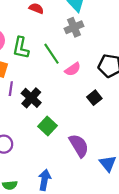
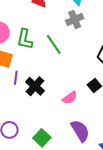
pink semicircle: (73, 69) -> (70, 98), moved
green square: (48, 126) -> (42, 138), moved

